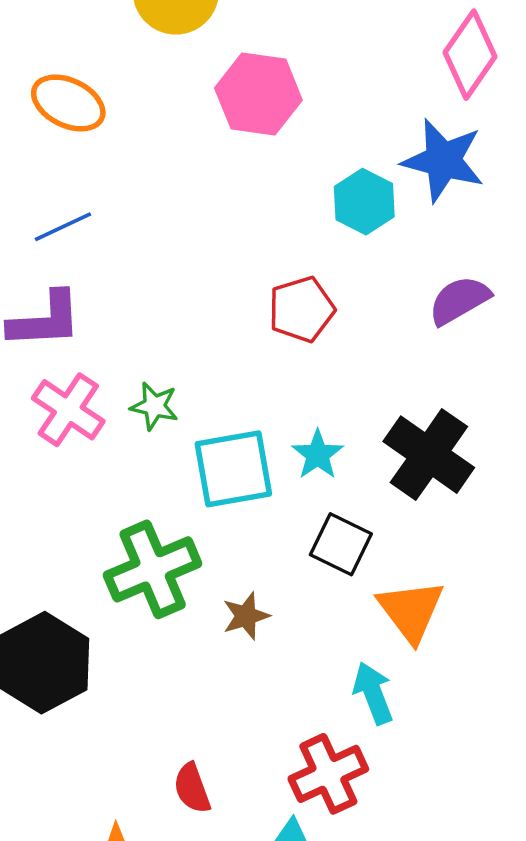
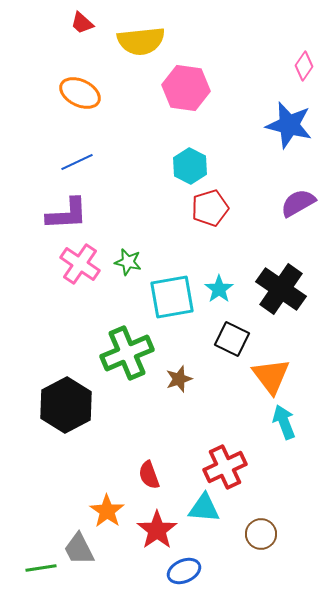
pink diamond: (470, 55) -> (304, 66), size x0.6
cyan hexagon: (364, 202) -> (190, 166), moved
cyan arrow: (373, 693) -> (284, 422), moved

